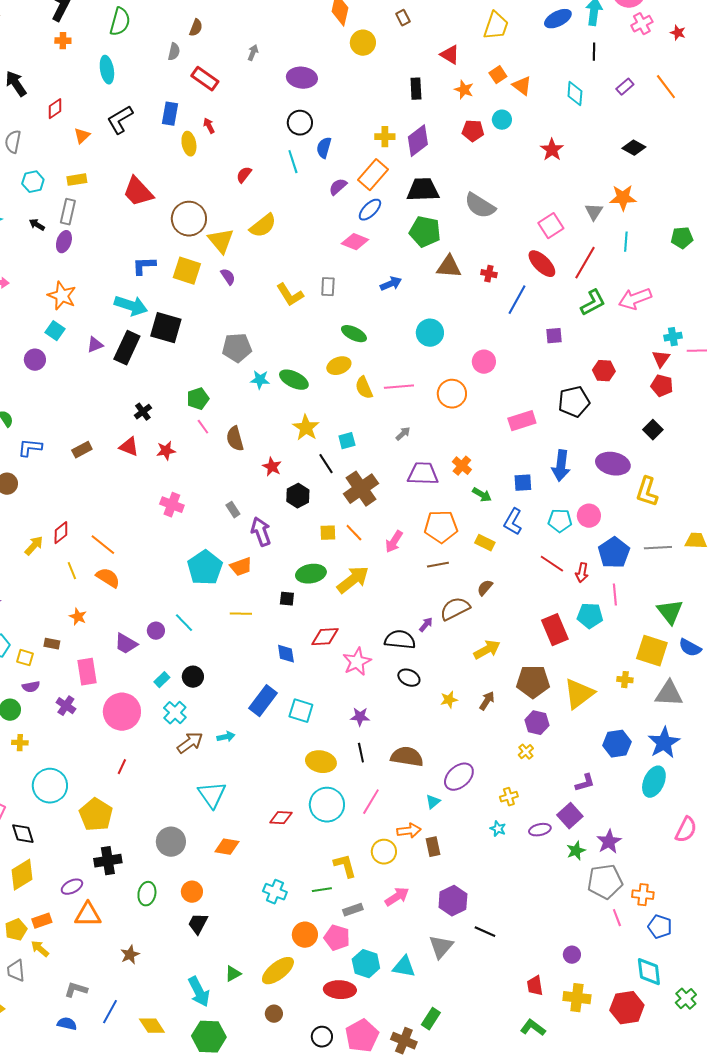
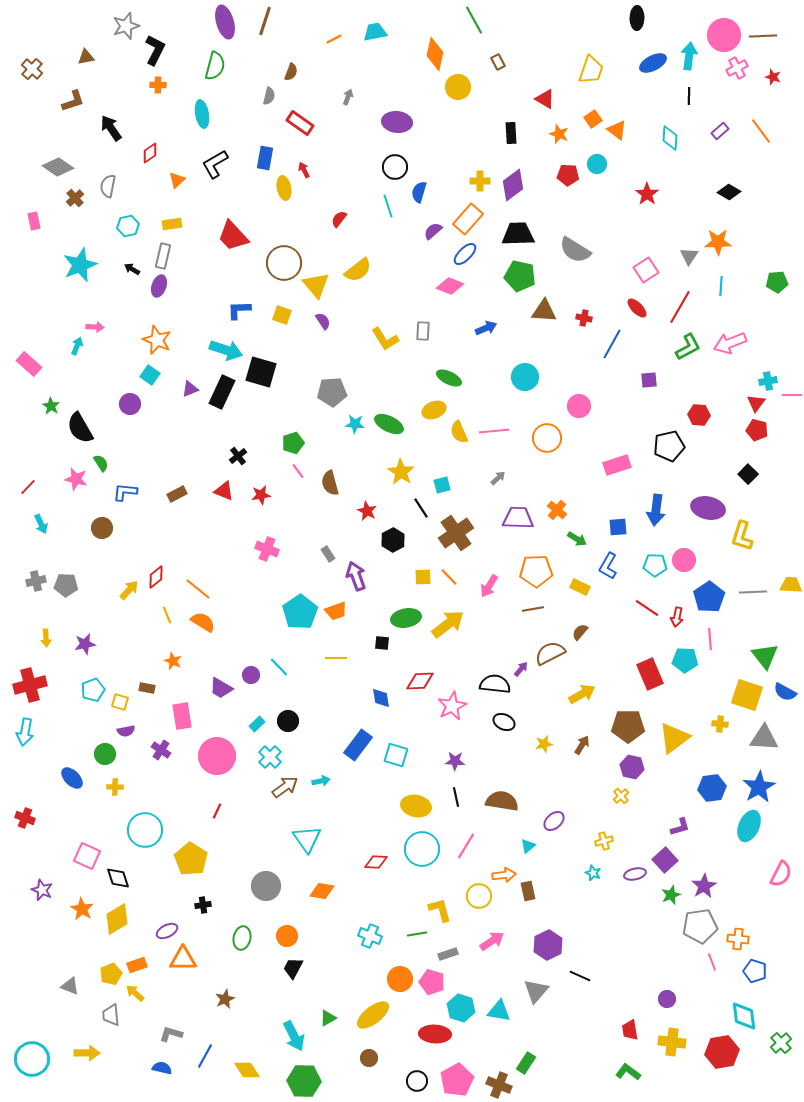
red ellipse: (542, 264) -> (637, 308), size x0.7
yellow square: (187, 271) -> (282, 315), size x0.7
purple ellipse: (459, 777) -> (554, 821), size x0.7
black cross: (108, 861) -> (203, 905), size x0.6

